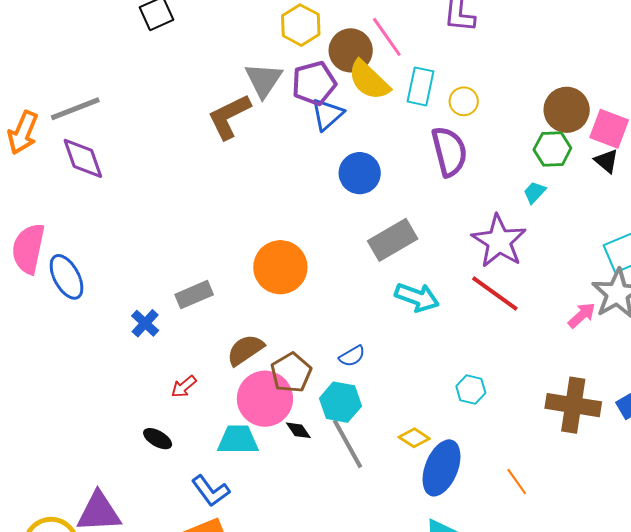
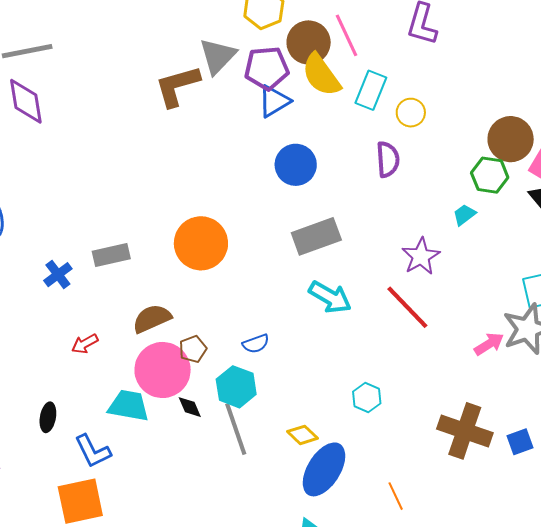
purple semicircle: (449, 152) -> (388, 159), size x0.7
purple star: (499, 241) -> (421, 256), size x0.7
brown pentagon: (291, 373) -> (193, 349), size x0.7
black ellipse: (158, 439) -> (48, 417), moved, turned 60

